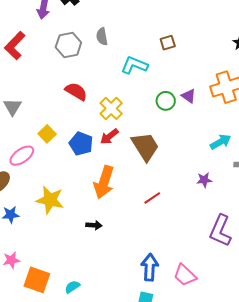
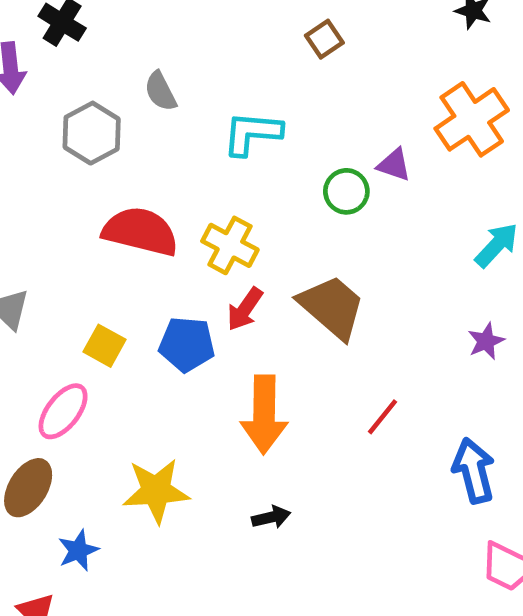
brown square: (168, 43) -> (324, 39), moved
red semicircle: (76, 91) -> (140, 231), size x1.4
blue arrow: (150, 267) -> (474, 471), moved

